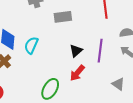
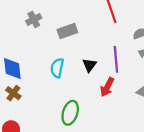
cyan semicircle: (31, 45) -> (57, 68), moved
red arrow: (77, 73) -> (107, 87), moved

